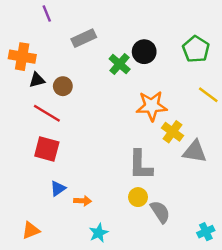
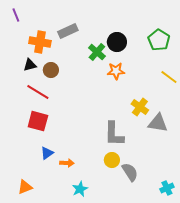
purple line: (47, 13) -> (16, 15), moved
orange cross: (22, 57) -> (40, 42), moved
orange star: (152, 106) -> (116, 71), moved, size x0.7

